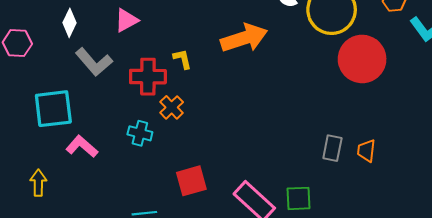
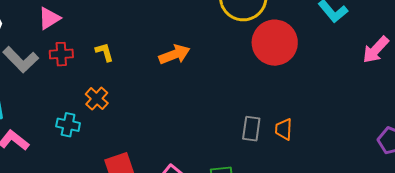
orange arrow: (244, 38) -> (174, 54), moved, size x0.7
red cross: (148, 77) -> (61, 54), moved, size x0.7

